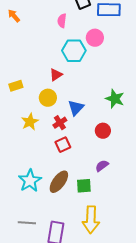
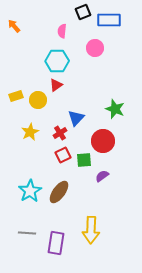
cyan hexagon: (74, 51) -> (57, 61), moved
yellow circle: (48, 98) -> (38, 100), moved
red circle: (103, 131) -> (103, 141), size x1.5
green square: (84, 186) -> (84, 160), moved

